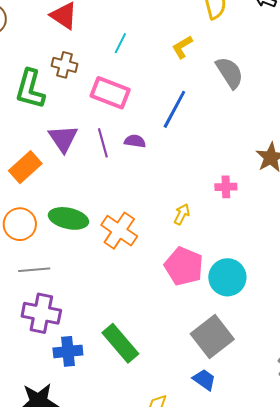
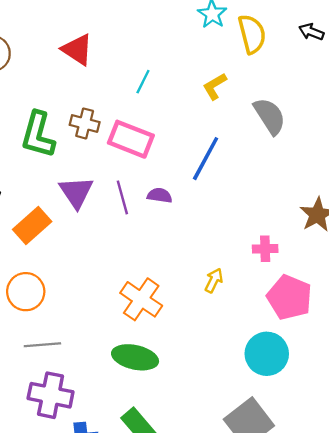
brown cross: (65, 65) -> (85, 123), moved
green ellipse: (68, 218) -> (135, 357), moved
pink pentagon: (184, 266) -> (289, 297), moved

